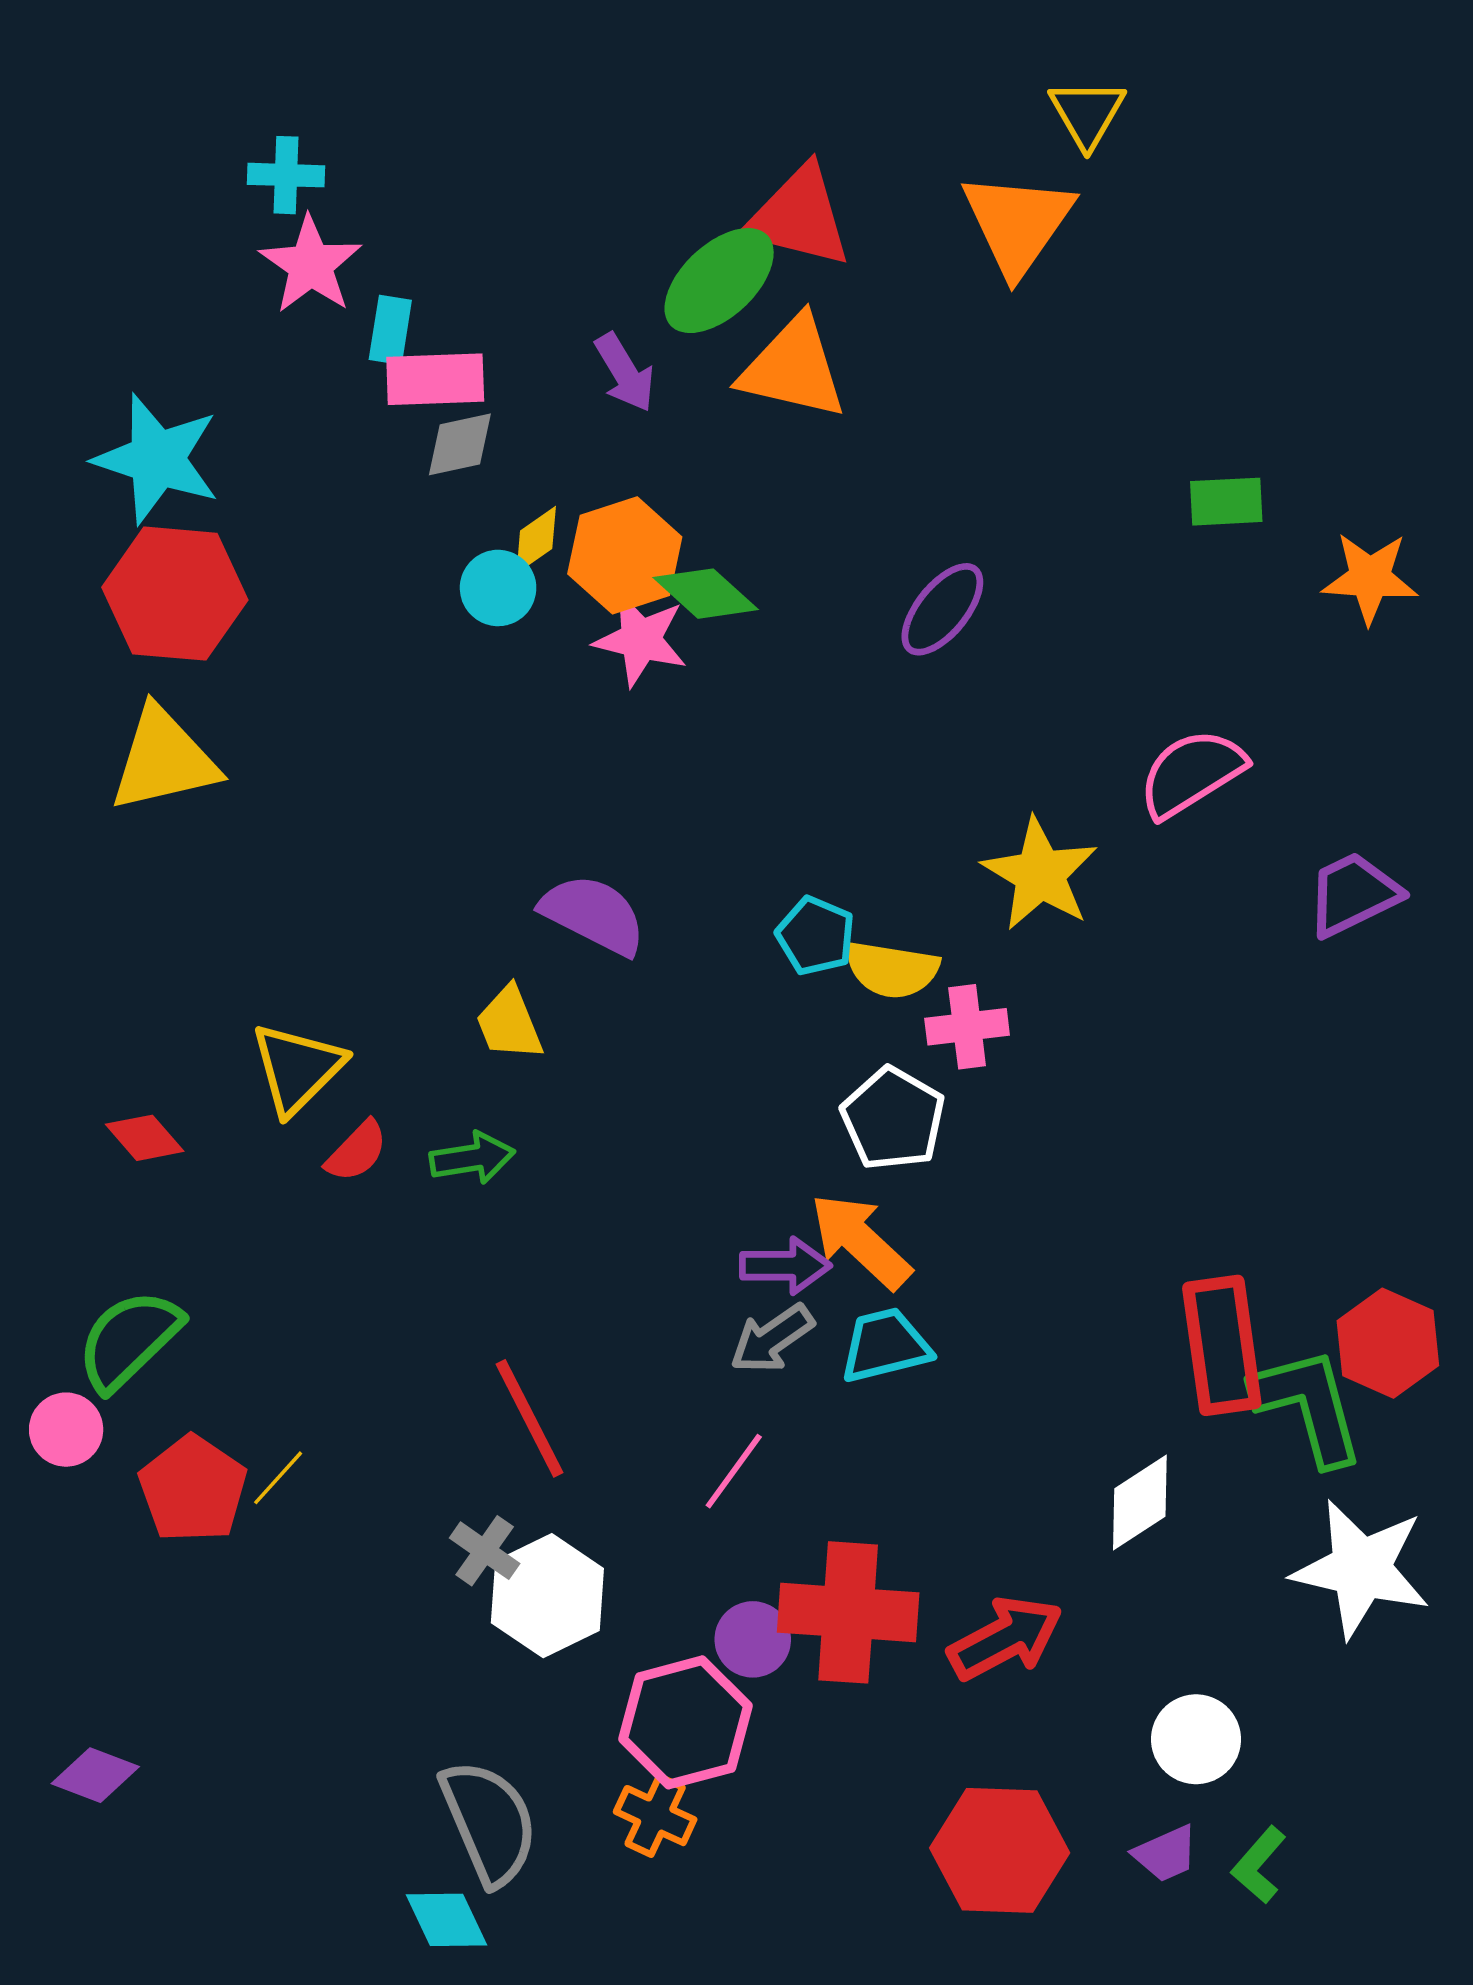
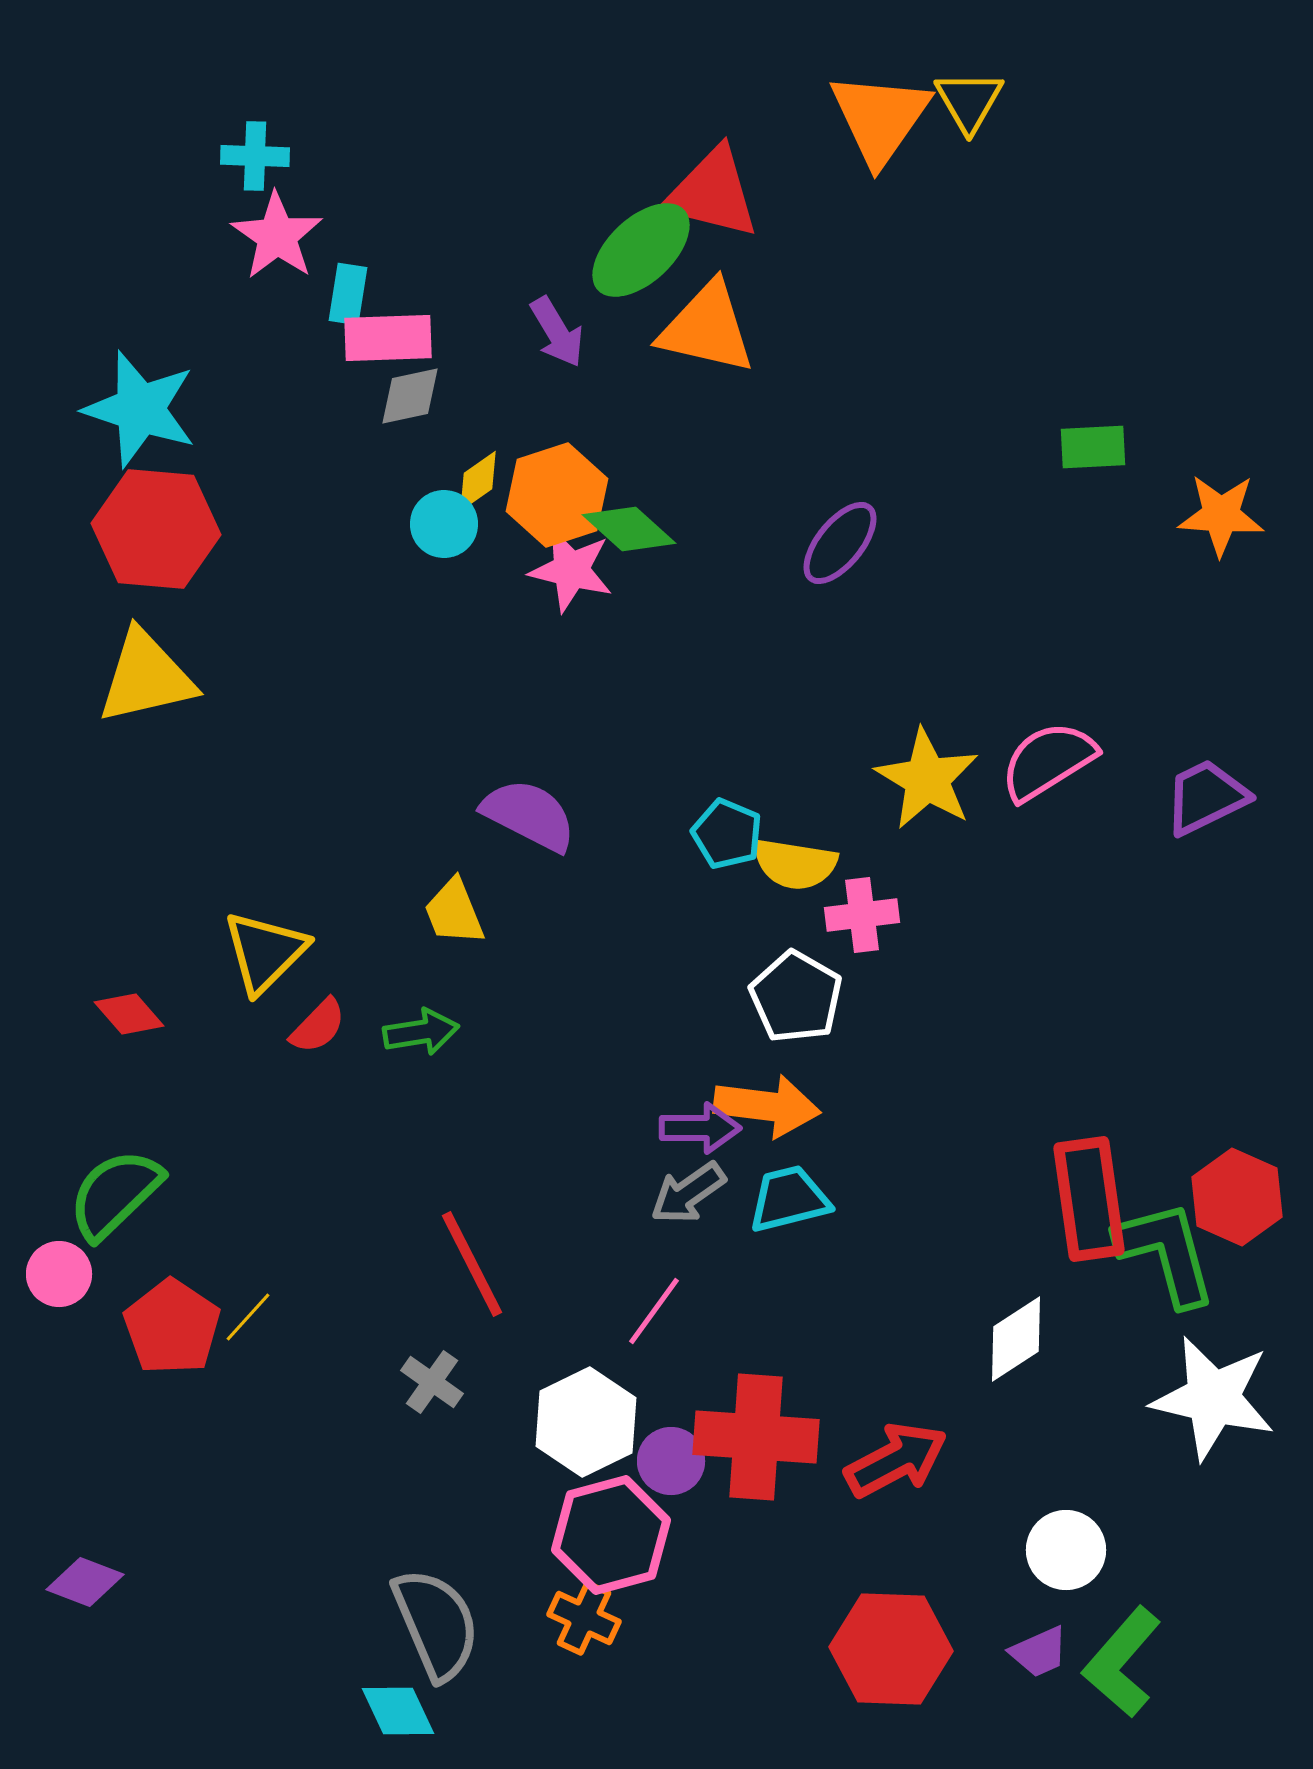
orange triangle: (1018, 223) -> (880, 118), moved
pink semicircle: (1192, 773) -> (1048, 761), moved
orange arrow: (860, 1241) -> (767, 1106), turned 144
white hexagon: (547, 1596) -> (586, 1422), moved
green L-shape: (1259, 1865) -> (1122, 1662), size x1.6

